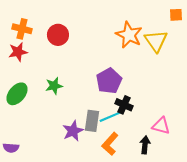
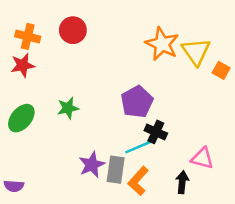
orange square: (176, 15) -> (221, 70), moved, turned 32
red circle: (58, 35) -> (73, 30), moved
gray rectangle: (92, 121) -> (116, 170), moved

